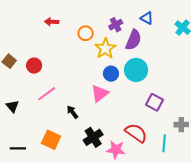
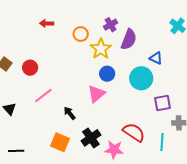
blue triangle: (147, 18) -> (156, 58), moved
cyan circle: (136, 70) -> (141, 78), moved
purple square: (155, 102) -> (163, 103), moved, turned -36
orange square: (51, 140) -> (60, 142), moved

